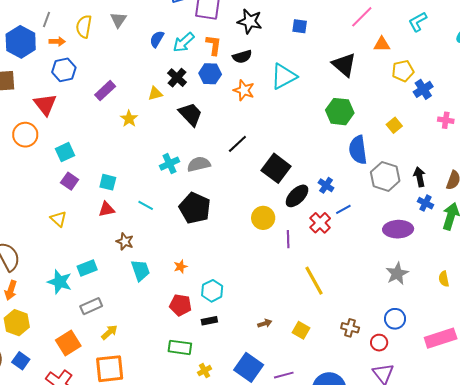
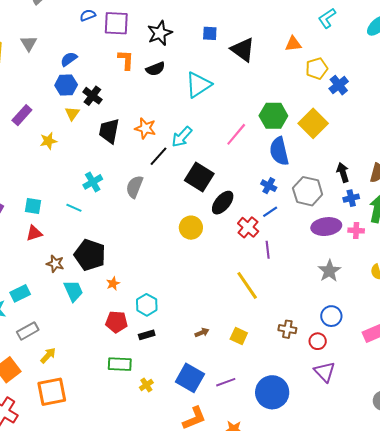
pink line: (362, 17) -> (236, 134), moved
black star: (250, 21) -> (160, 33), turned -30
blue semicircle: (157, 39) -> (69, 59), turned 30
cyan arrow: (184, 42) -> (182, 137), moved
black triangle: (344, 65) -> (243, 50), moved
blue hexagon: (210, 74) -> (66, 85), moved
orange star: (244, 90) -> (145, 128), moved
yellow triangle: (155, 93) -> (72, 113), turned -35
green hexagon: (340, 112) -> (273, 116), moved
black trapezoid: (190, 114) -> (109, 131), turned -120
yellow star: (129, 119) -> (48, 141), turned 30
pink cross: (446, 120) -> (356, 231), moved
yellow square: (394, 125) -> (313, 123), size x1.8
gray semicircle: (199, 164) -> (134, 187), moved, turned -50
gray hexagon: (385, 176) -> (308, 191), moved
blue cross: (326, 185) -> (269, 186), moved
blue cross: (425, 203) -> (351, 198), turned -35
cyan line: (146, 205) -> (74, 208), moved
black pentagon: (195, 208) -> (90, 255), moved
purple line: (288, 239) -> (268, 250), moved

